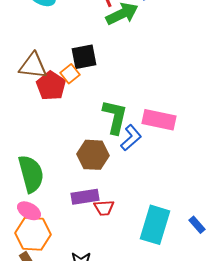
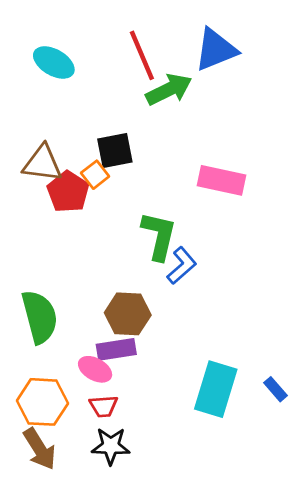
pink rectangle: (159, 120) -> (221, 180), moved
brown hexagon: (93, 155) -> (128, 314), moved
red trapezoid: (104, 208) -> (104, 406), moved
pink ellipse: (29, 211) -> (95, 369), moved

